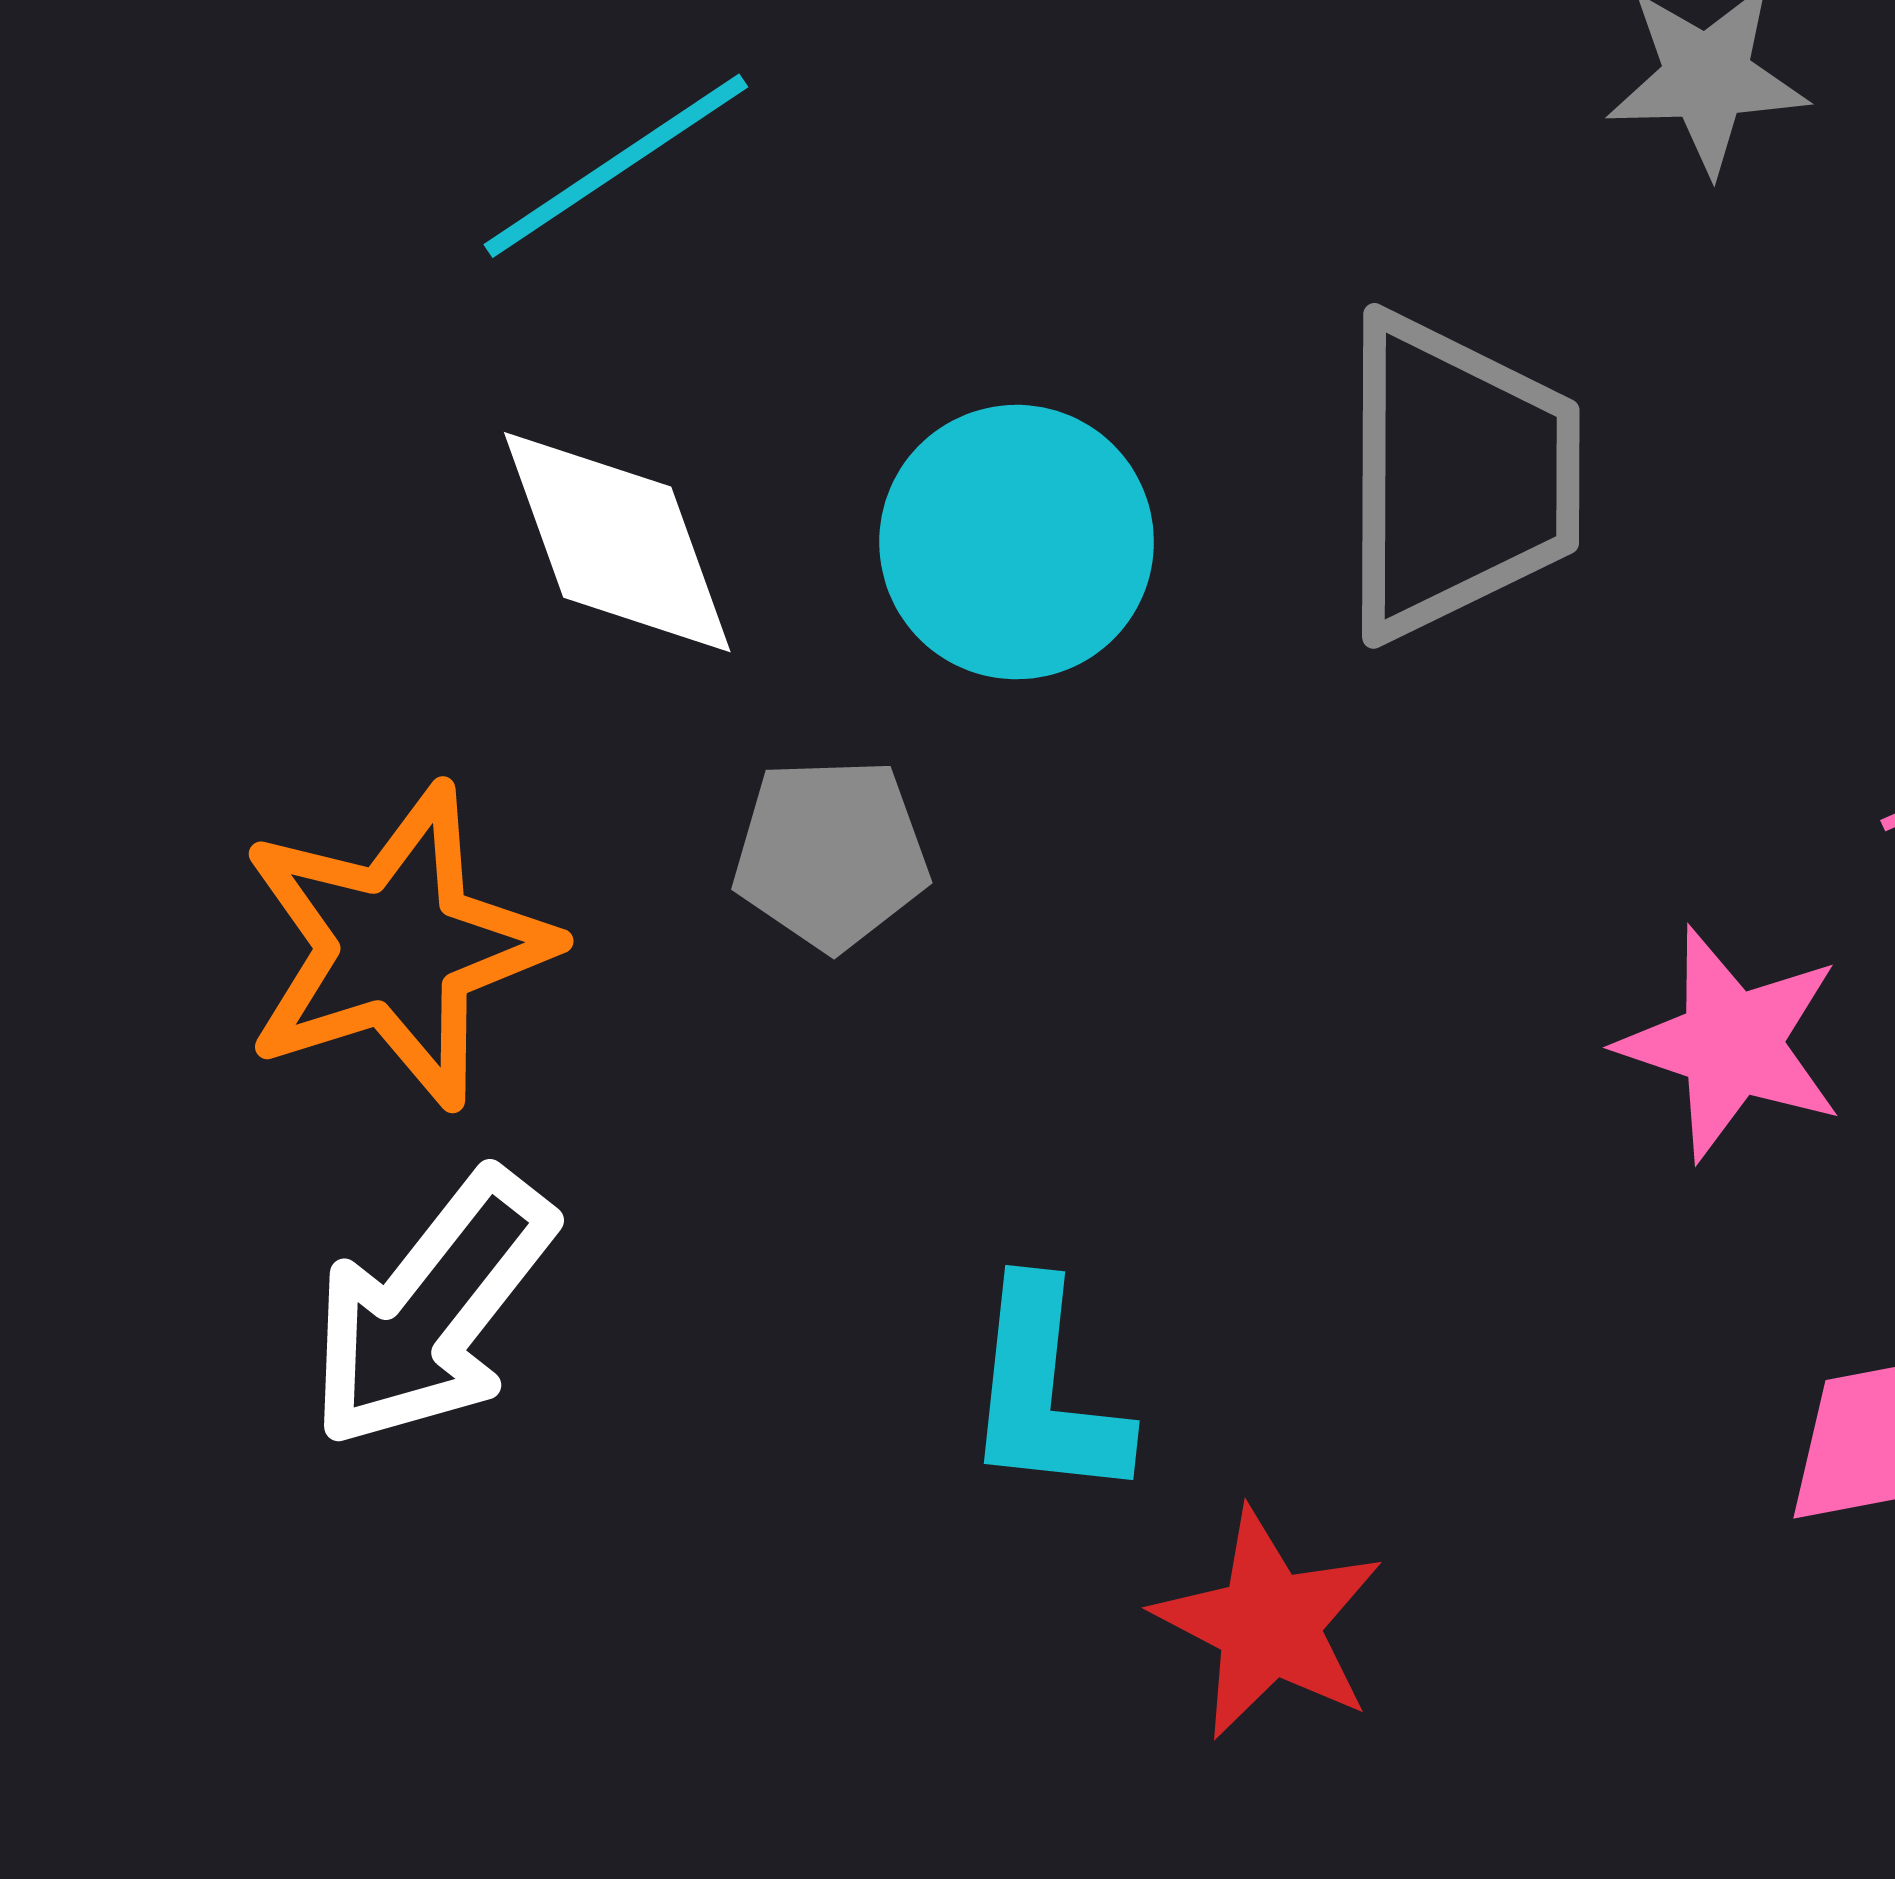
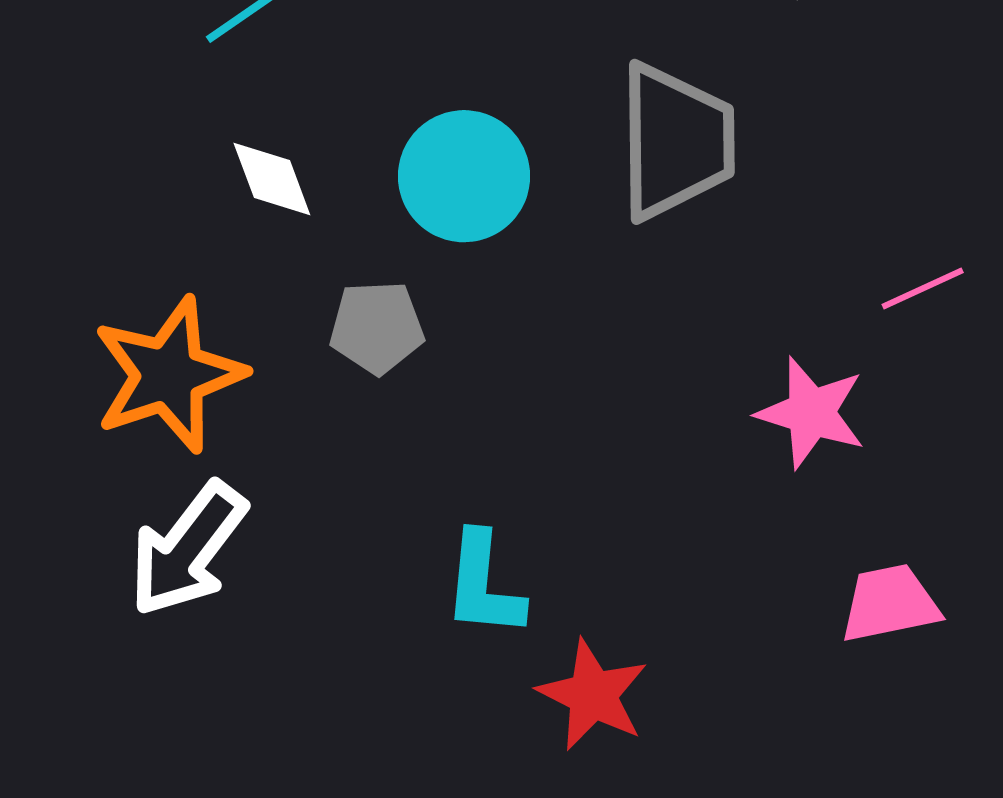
white diamond: (617, 542) -> (272, 179), size x0.7

